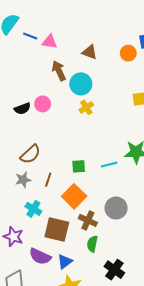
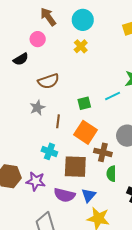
cyan circle: (81, 84) -> (83, 20), moved
pink circle: (43, 104) -> (38, 39), moved
brown semicircle: (30, 154) -> (48, 81), moved, turned 35
gray star: (23, 180) -> (37, 108), moved

